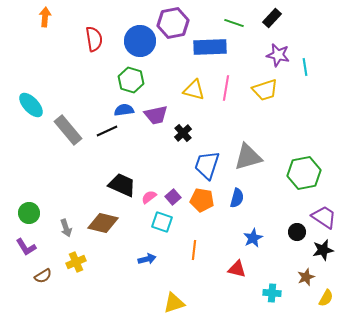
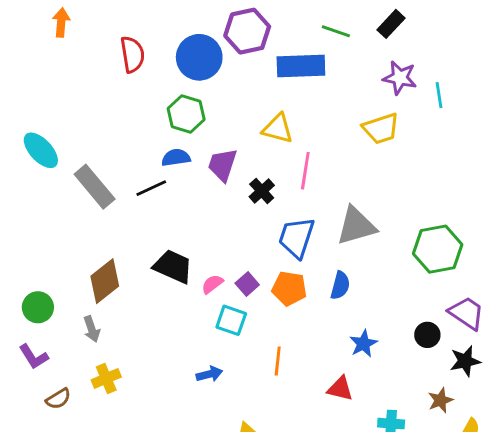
pink line: (226, 88) -> (305, 171), moved
purple trapezoid: (156, 115) -> (222, 165), turned 120
brown diamond: (103, 223) -> (105, 281), moved, turned -52

